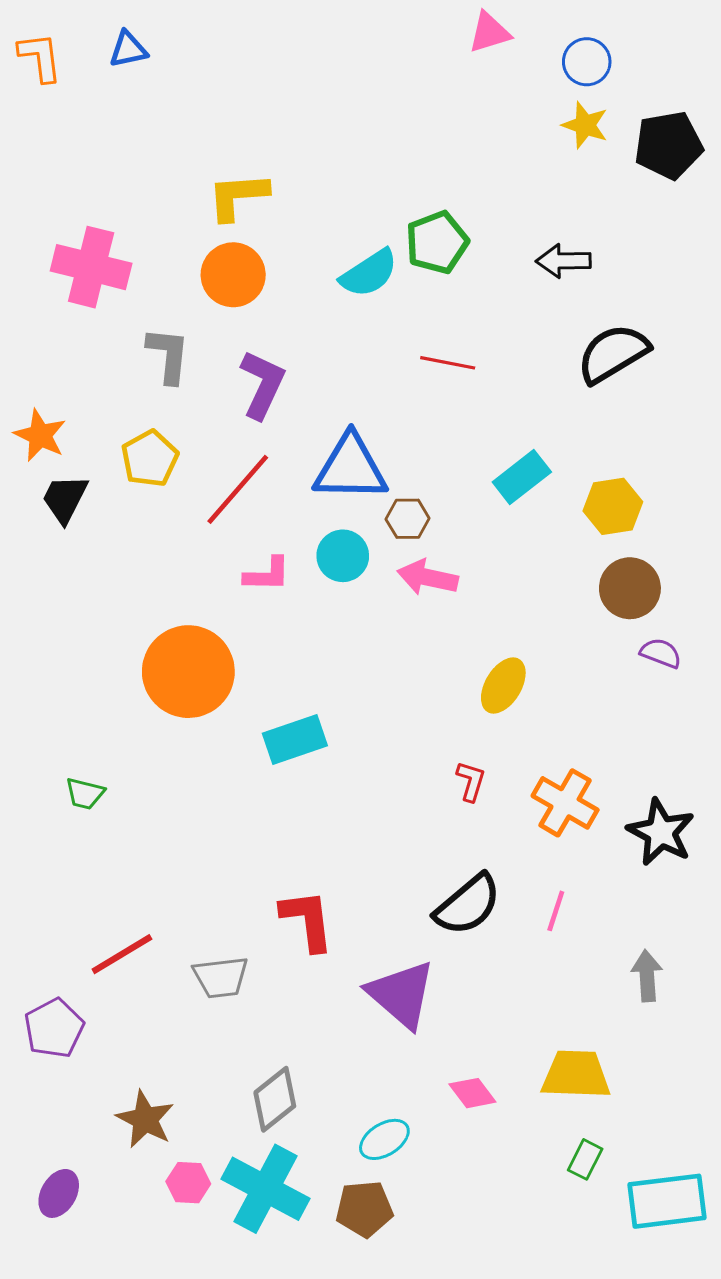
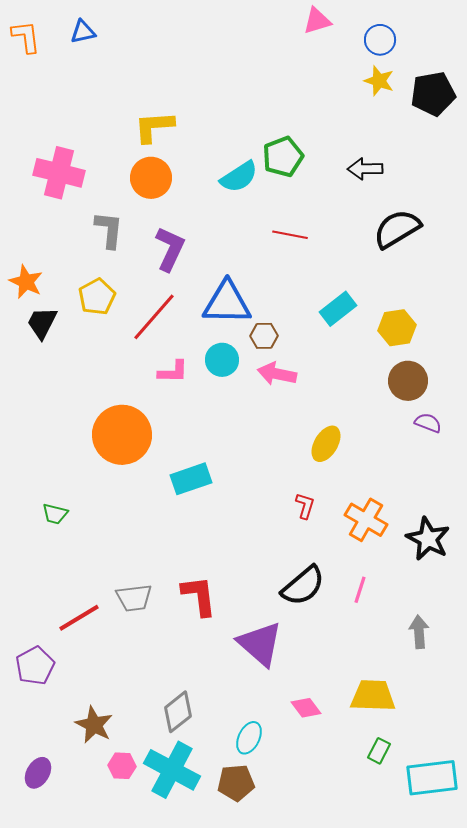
gray trapezoid: (221, 977) -> (134, 598), moved
cyan ellipse: (384, 1139) -> (249, 738), turned -32

